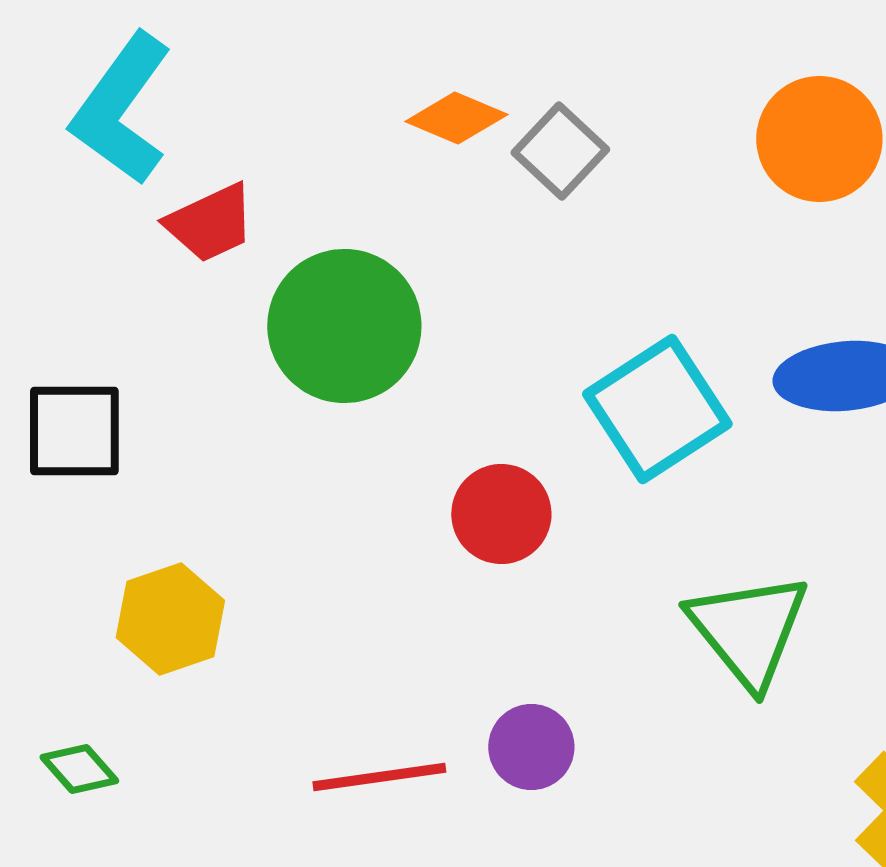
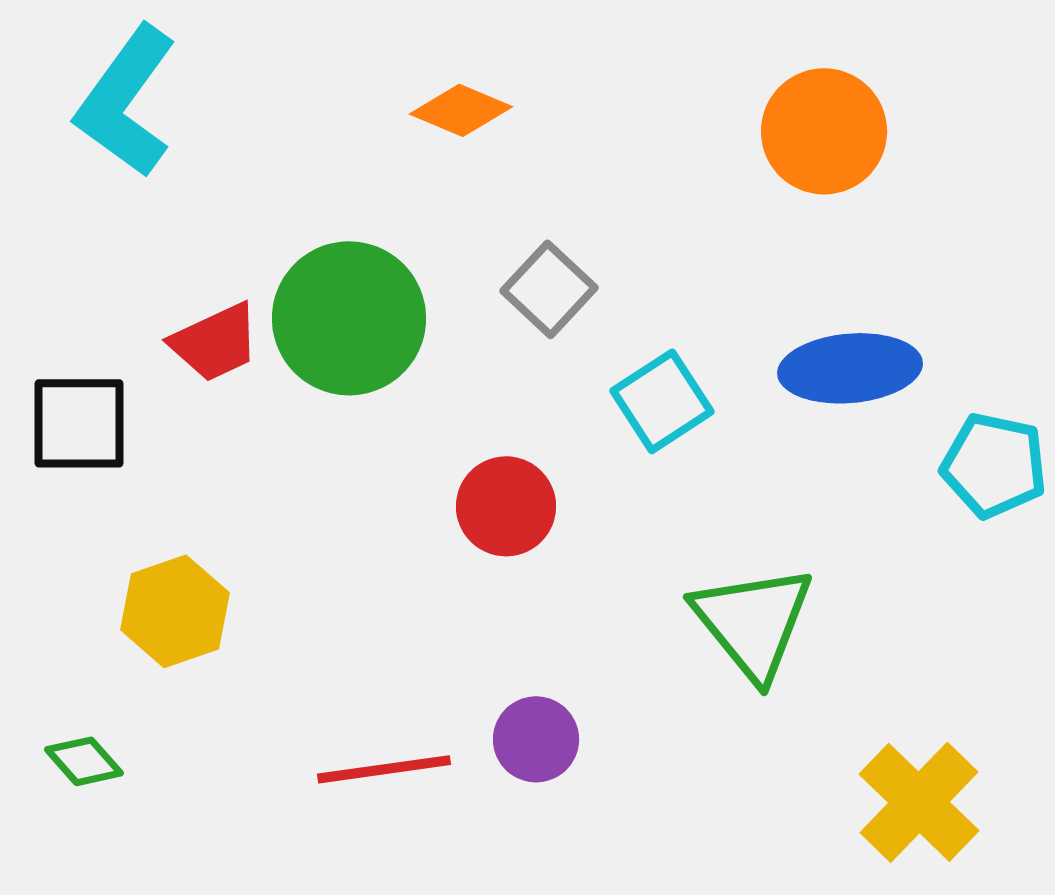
gray square: (560, 151) -> (549, 289), moved
red trapezoid: (210, 223) -> (215, 342), moved
cyan square: (657, 409) -> (662, 401), size x0.7

